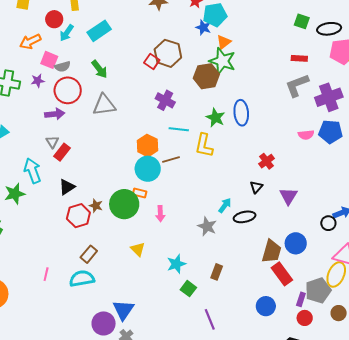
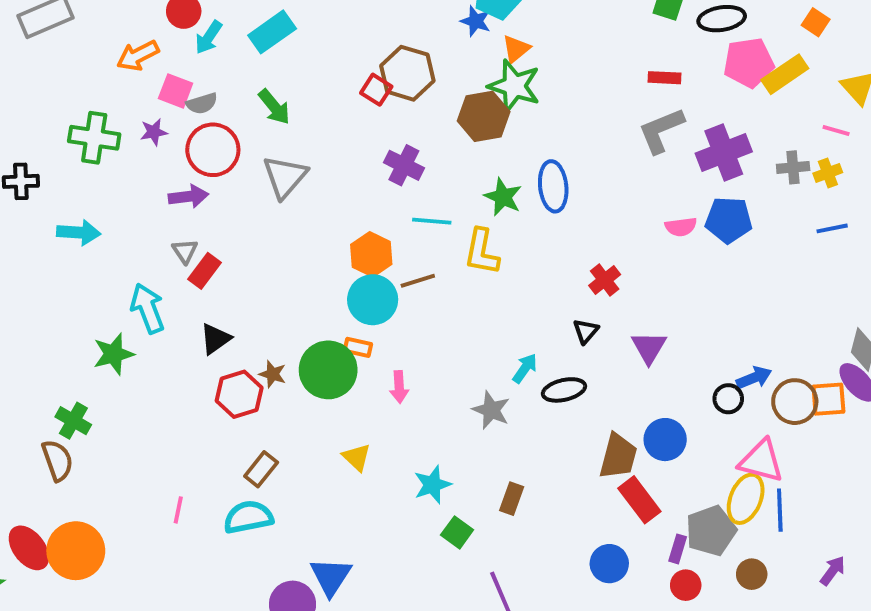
gray triangle: (104, 105) -> (285, 177), turned -40

